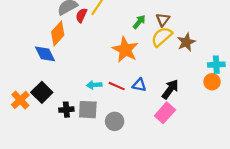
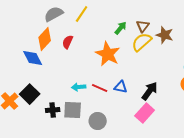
red semicircle: (81, 15) -> (68, 42), moved
brown star: (186, 42) -> (165, 35), moved, turned -30

